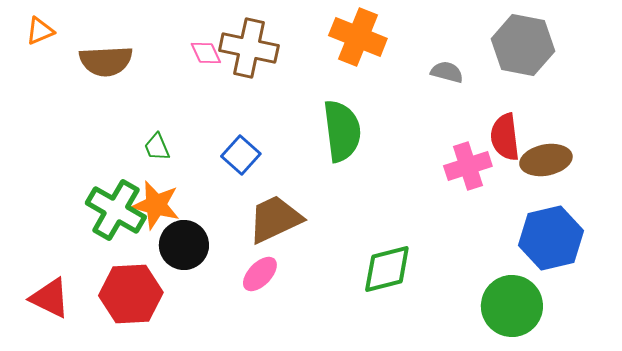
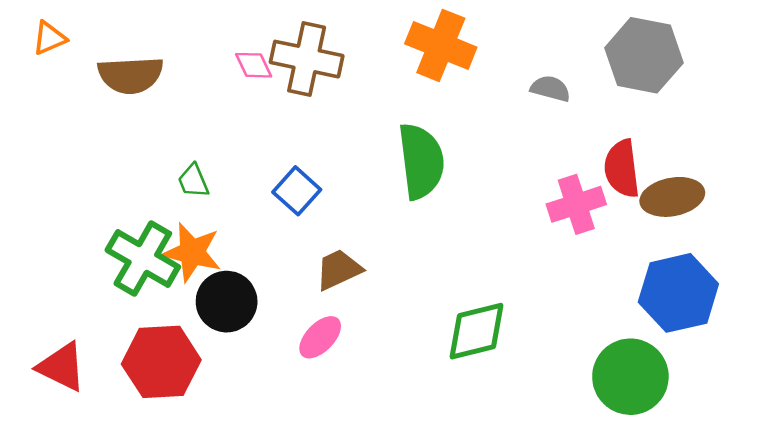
brown trapezoid: (275, 219) -> (339, 270), size x0.7

